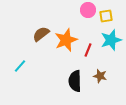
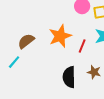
brown semicircle: (41, 34) -> (26, 41), moved

